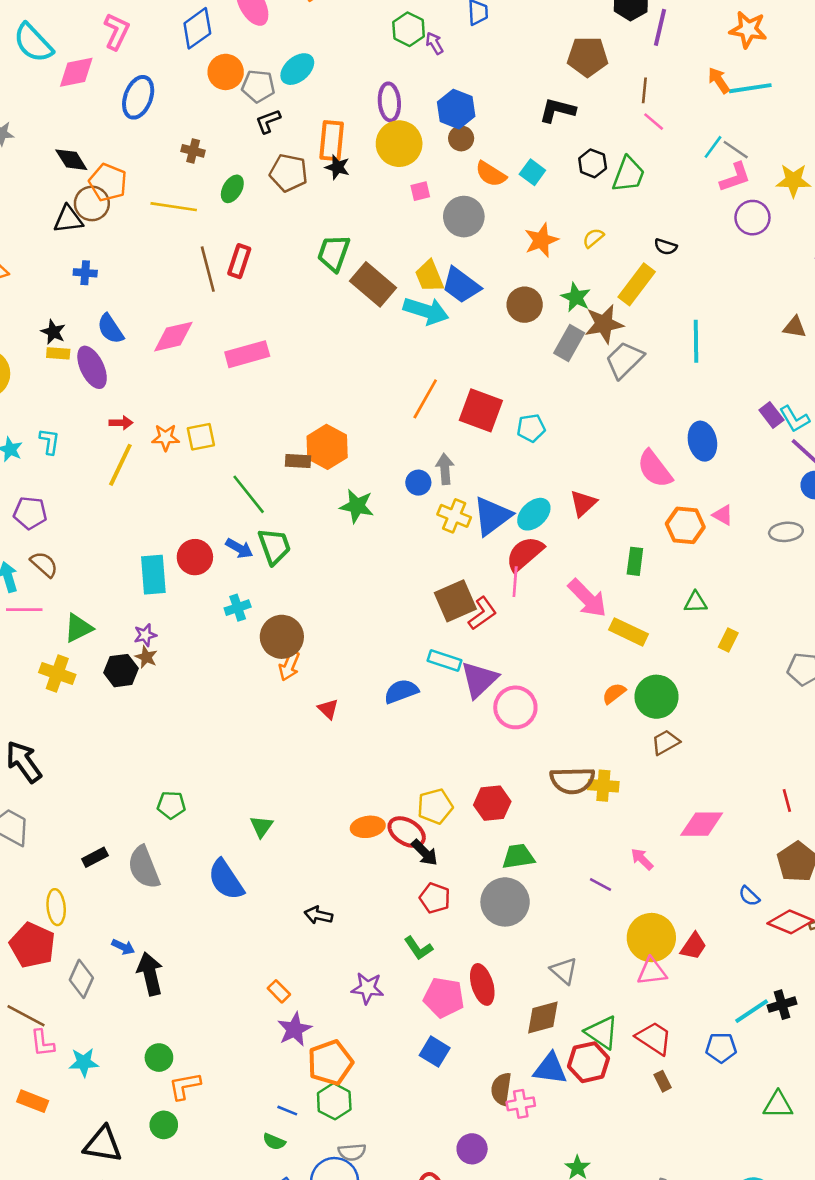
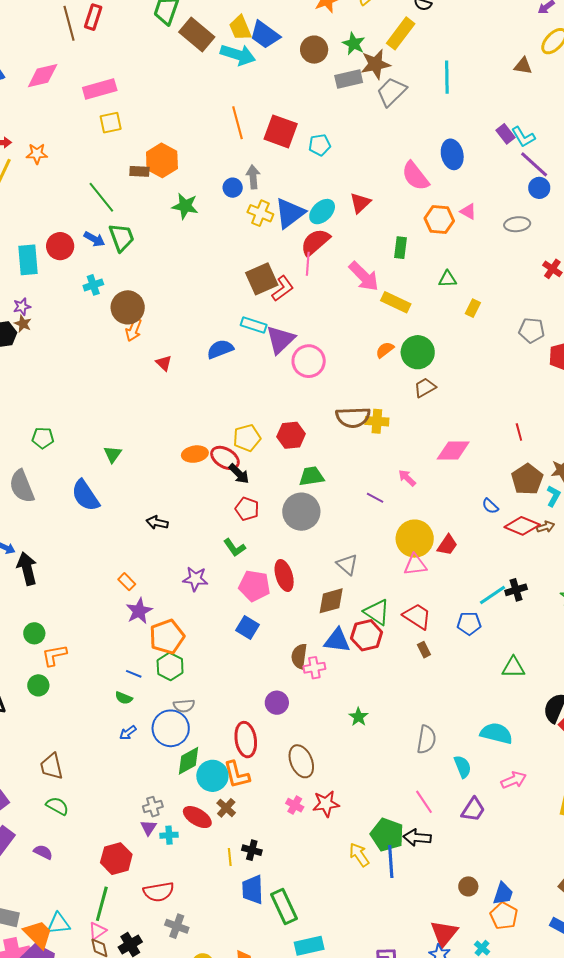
gray rectangle: (569, 343) -> (349, 79), turned 48
orange line: (425, 399) -> (238, 123), turned -44
yellow square: (201, 437) -> (111, 123), moved

